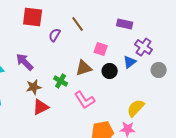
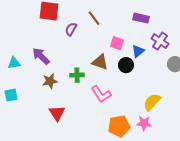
blue triangle: (130, 62) -> (138, 51), moved
brown triangle: (84, 68) -> (100, 62), turned 36
green cross: (61, 81) -> (77, 75), turned -32
red triangle: (41, 107) -> (57, 113), moved, turned -36

